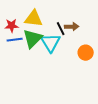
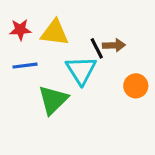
red star: (12, 26) -> (20, 30), moved
green triangle: (33, 39) -> (53, 100), moved

